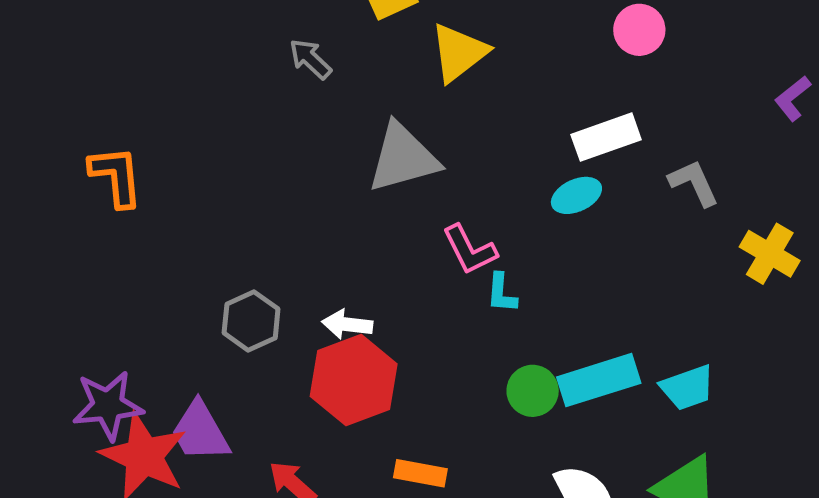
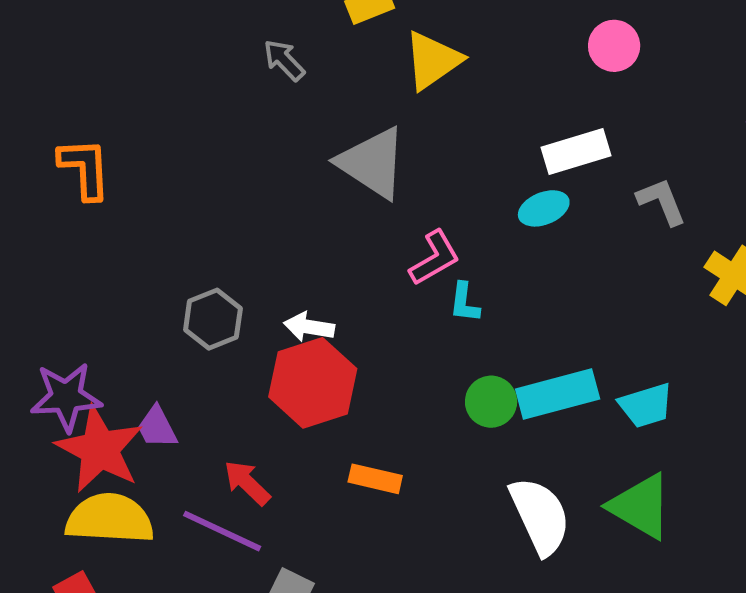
gray triangle: (403, 158) -> (372, 163), turned 46
pink L-shape: (470, 250) -> (435, 258), turned -96
purple trapezoid: (200, 432) -> (157, 427), size x0.7

